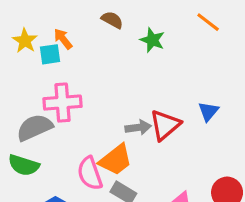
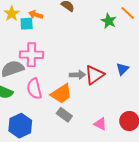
orange arrow: (63, 39) -> (36, 15), turned -40
green star: (152, 40) -> (109, 21), moved
pink semicircle: (90, 173) -> (34, 89), moved

